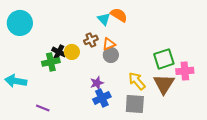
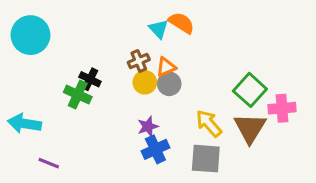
yellow circle: (72, 52) -> (145, 82), moved
green square: (164, 59) -> (250, 90), turned -30
green cross: (51, 62) -> (78, 95), turned 36
purple line: (43, 108) -> (49, 163), moved

